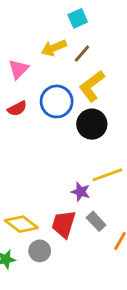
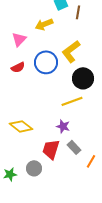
brown line: (82, 54) -> (78, 12), moved, turned -32
black circle: (92, 124) -> (83, 78), moved
yellow line: (107, 175) -> (72, 101), moved
yellow diamond: (21, 224) -> (21, 126), moved

